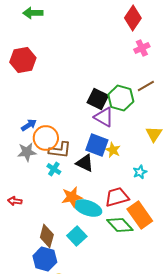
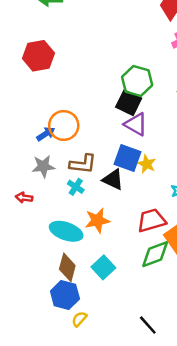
green hexagon: (121, 98) -> (137, 81), moved
orange circle: (46, 138) -> (64, 125), moved
red arrow: (15, 201) -> (24, 198), moved
cyan ellipse: (88, 208) -> (66, 231), moved
green diamond: (120, 225) -> (155, 254), turned -68

